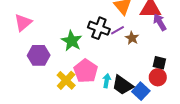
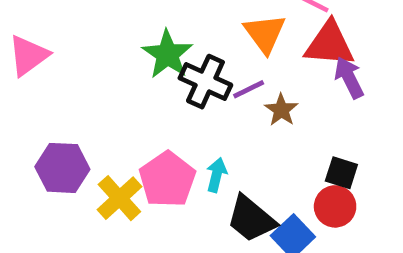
green star: (72, 41) -> (168, 54), moved
purple hexagon: (39, 55) -> (62, 168), moved
cyan arrow: (107, 81) -> (216, 175), moved

